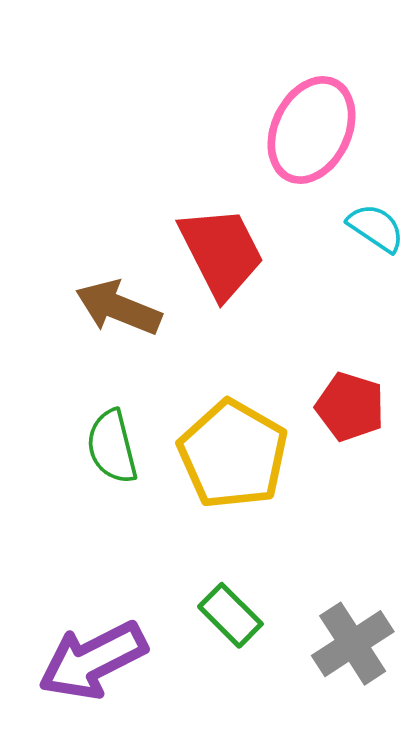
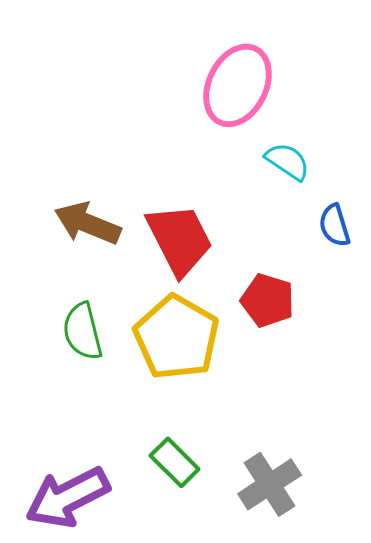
red trapezoid: (221, 252) -> (180, 239), moved

